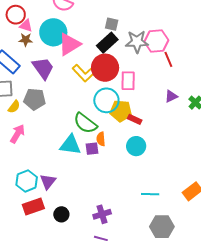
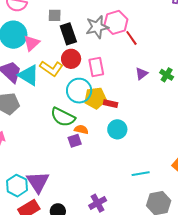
gray square: (112, 24) -> (55, 15), moved
black rectangle: (107, 43) -> (68, 34), turned -55
pink triangle: (69, 44) -> (32, 43), size x0.7
red circle: (105, 68) -> (71, 59), size x0.7
orange semicircle: (101, 139) -> (81, 130), turned 120
cyan triangle: (70, 145) -> (29, 75), moved, turned 35
purple triangle: (48, 182) -> (38, 182), size x1.4

